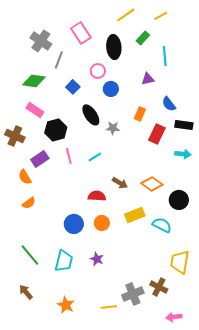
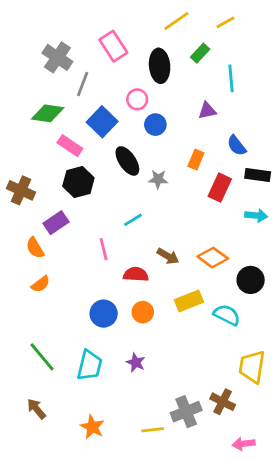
blue square: (73, 87) -> (102, 122), size x1.5
pink rectangle: (35, 110) -> (70, 146), moved
pink line: (69, 156) -> (104, 249), moved

